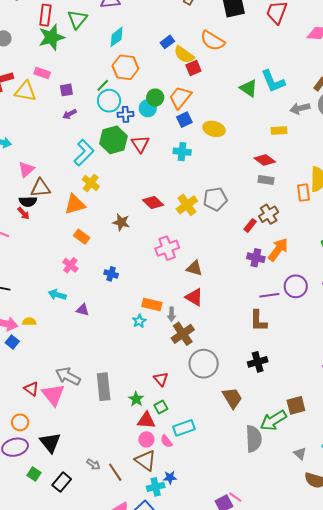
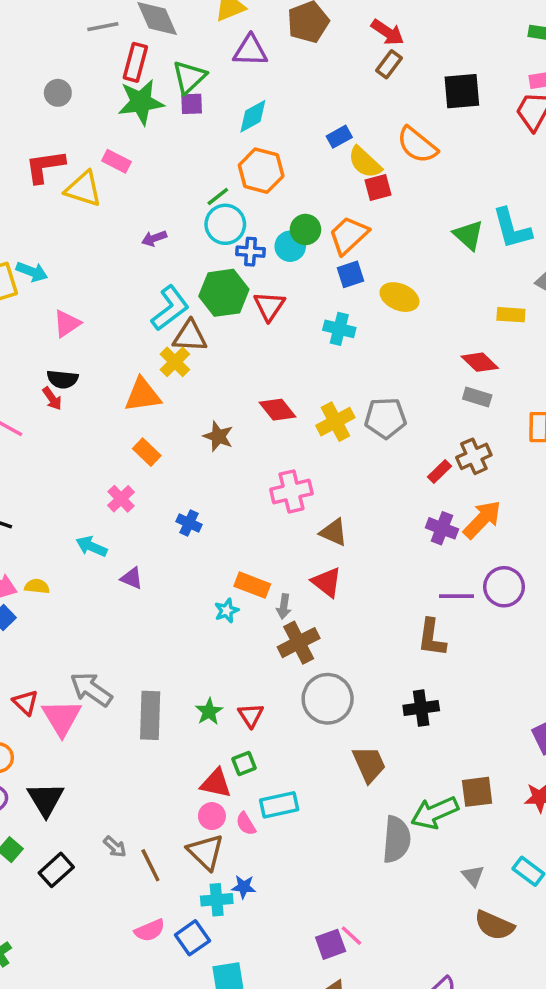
purple square: (66, 90) -> (192, 104), moved
brown triangle: (40, 188) -> (190, 336), moved
green star: (136, 399) -> (209, 712), moved

